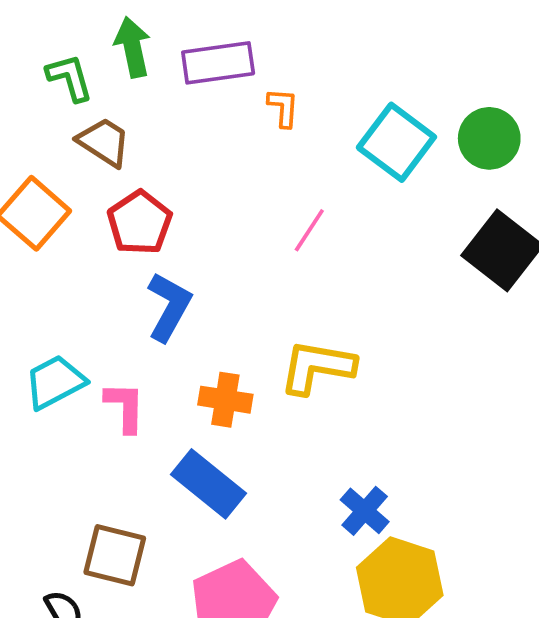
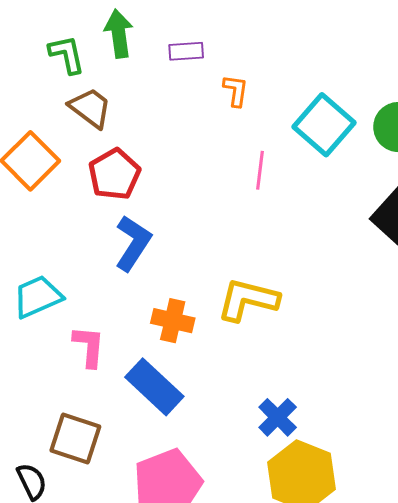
purple rectangle: (218, 63) -> (186, 51), size x0.6
pink line: (309, 230) -> (260, 170), moved, turned -30
pink L-shape: (125, 407) -> (89, 346), moved

